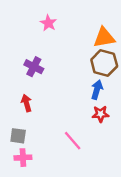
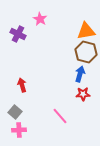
purple cross: (34, 67) -> (18, 34), moved
gray square: (18, 136) -> (15, 112), turned 32

